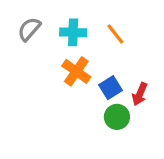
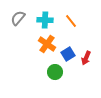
green circle: (117, 117) -> (55, 72), moved

